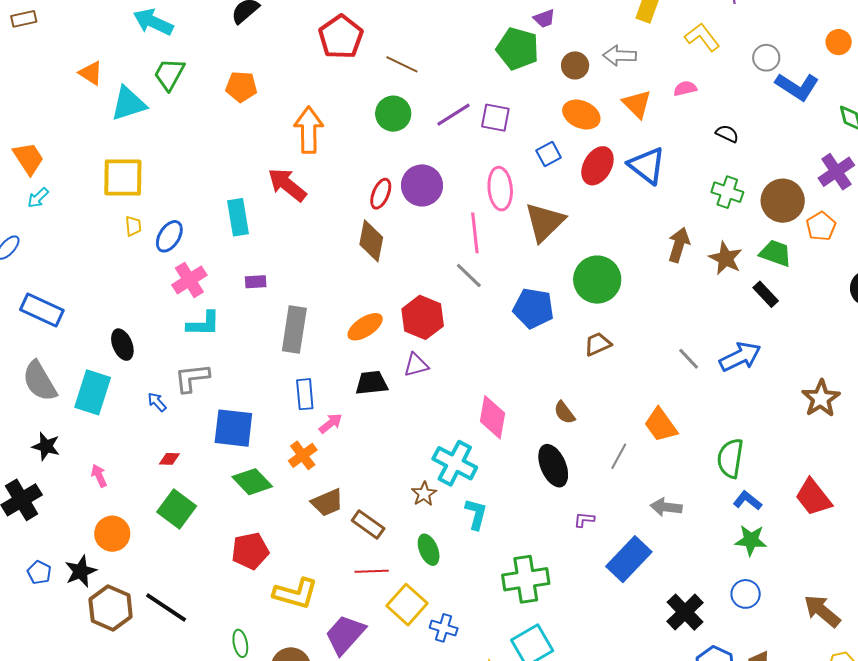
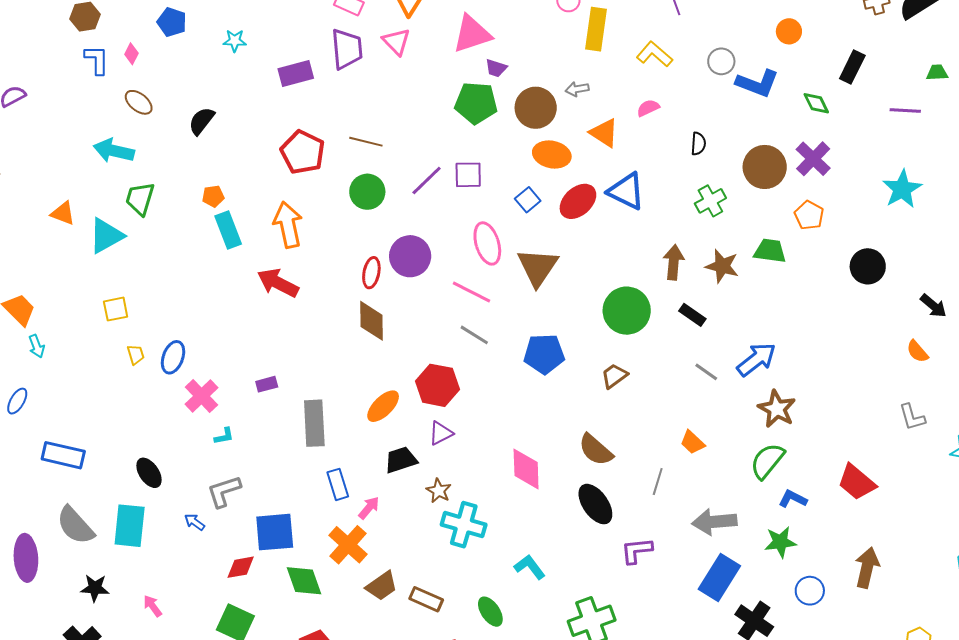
purple trapezoid: (544, 19) -> (496, 68), turned 50
red pentagon: (341, 37) -> (303, 152), moved
gray arrow: (619, 56) -> (577, 89), size x0.7
brown circle: (575, 65) -> (536, 108), size x1.5
orange pentagon: (241, 87) -> (213, 196), size x0.7
black semicircle: (727, 134) -> (698, 144), turned 80
red ellipse: (597, 166) -> (578, 201), turned 30
yellow square: (123, 177) -> (116, 309), size x0.6
green cross: (727, 192) -> (710, 201), turned -36
cyan arrow: (38, 198) -> (37, 346), turned -55
brown circle: (783, 201) -> (765, 167), moved
cyan rectangle: (238, 217) -> (228, 230), moved
pink line: (475, 233) -> (471, 292), turned -45
green circle: (597, 280) -> (627, 311), moved
black rectangle: (766, 294) -> (692, 315), moved
cyan L-shape: (203, 324) -> (224, 436), size x0.6
brown star: (821, 398) -> (777, 409), moved
brown semicircle: (564, 413) -> (596, 450), size x1.5
orange trapezoid: (661, 425) -> (692, 442), size x0.7
orange cross: (303, 455) -> (348, 545), size x1.4
green semicircle: (730, 458) -> (767, 461), turned 42
red diamond: (169, 459) -> (241, 567), moved, size x1.4
cyan cross: (455, 463) -> (464, 525), moved
green diamond: (252, 482) -> (304, 581), turned 36
brown star: (424, 494) -> (439, 491), moved
gray arrow: (666, 507) -> (714, 522), size x1.4
cyan L-shape: (476, 514) -> (530, 567), turned -40
purple L-shape: (584, 520) -> (637, 551), size x1.6
green star: (751, 540) -> (780, 542), moved
blue rectangle: (629, 559) -> (719, 578), moved
brown arrow: (822, 611) -> (867, 568), moved, turned 75

